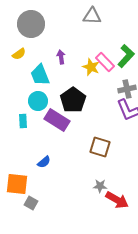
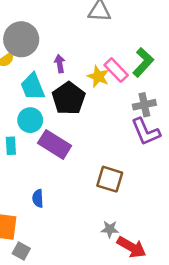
gray circle: (31, 24) -> (21, 39), moved
black pentagon: (73, 100) -> (69, 98), moved
blue semicircle: (44, 162) -> (38, 198), turned 128

